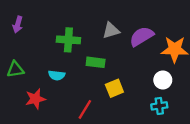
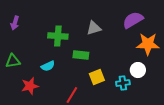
purple semicircle: (142, 36) -> (133, 20), moved
cyan semicircle: (57, 75) -> (48, 66), turned -32
cyan cross: (159, 106) -> (123, 83), moved

